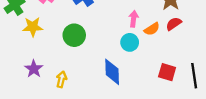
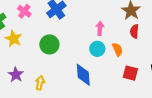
red semicircle: (174, 24) -> (134, 31), turned -48
yellow star: (33, 27) -> (13, 39), turned 30
orange semicircle: (152, 29) -> (117, 49), moved, turned -80

